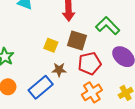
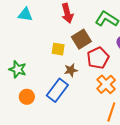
brown square: (77, 40) -> (81, 39), turned -36

